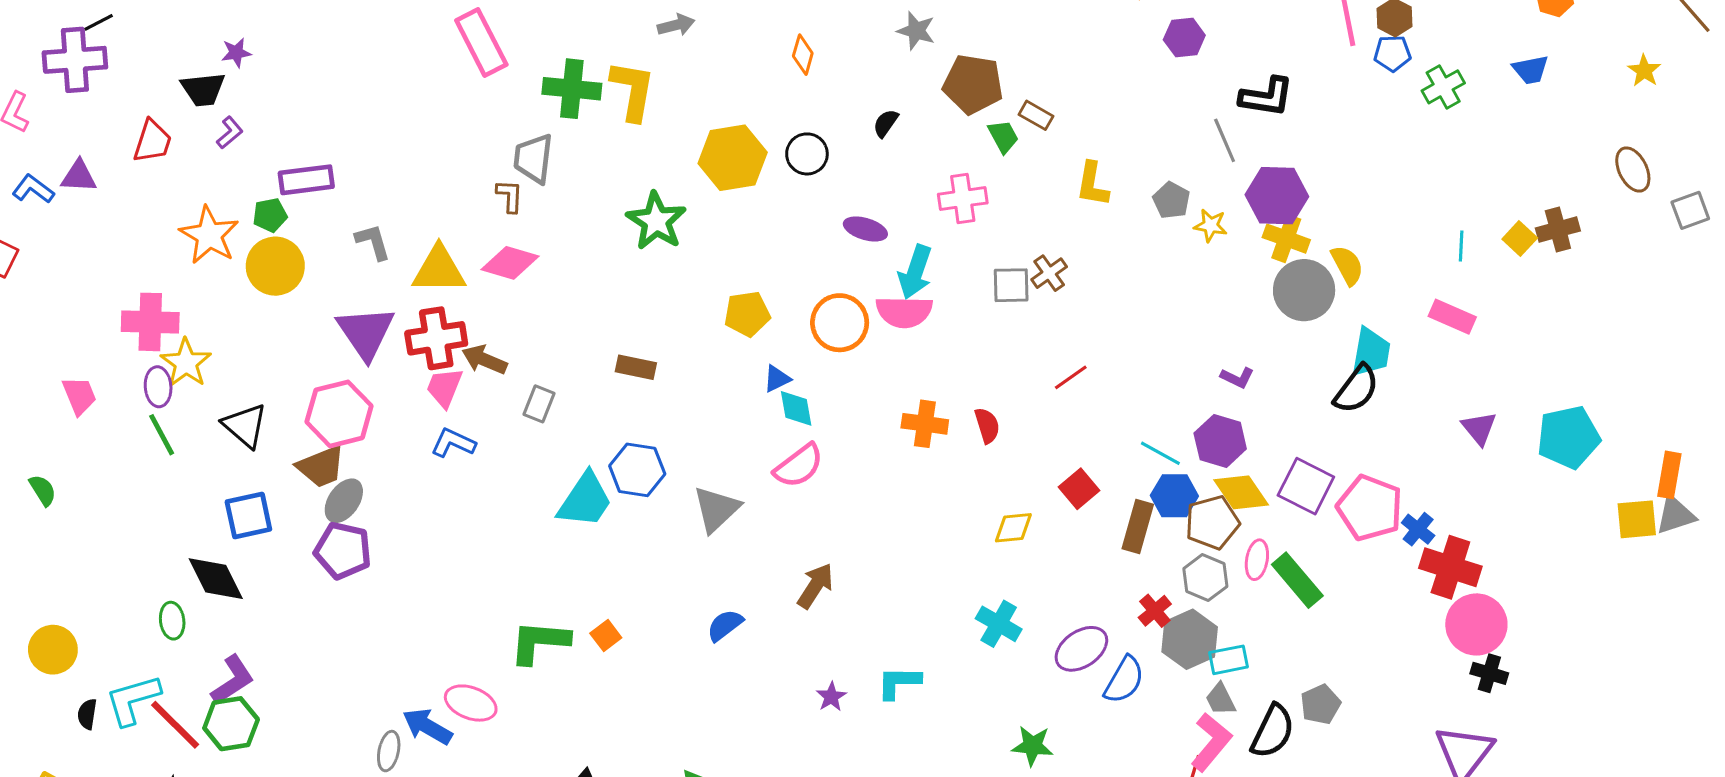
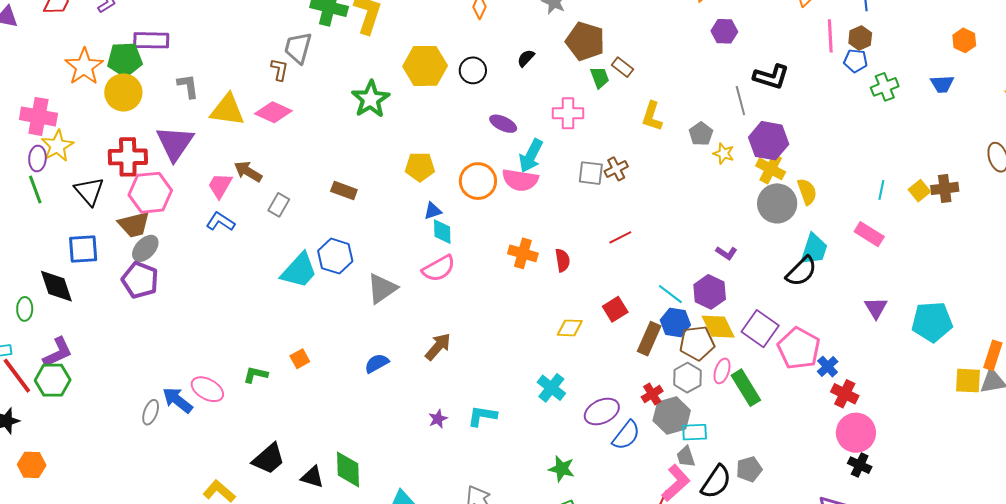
green pentagon: (270, 215) -> (125, 59), size x1.6
red cross: (436, 338) -> (128, 157), moved
red cross: (1450, 567) -> (845, 394), size x0.7
green L-shape: (539, 642) -> (256, 375), moved, size x0.6

